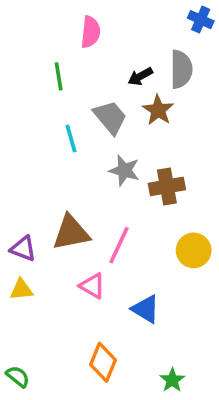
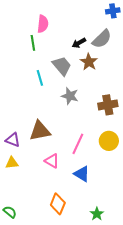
blue cross: (201, 20) -> (113, 11), turned -32
pink semicircle: (91, 32) -> (43, 24), moved
gray semicircle: (181, 69) -> (102, 39), turned 45
brown cross: (167, 186) -> (108, 105), moved
pink line: (119, 245) -> (78, 144), moved

